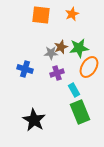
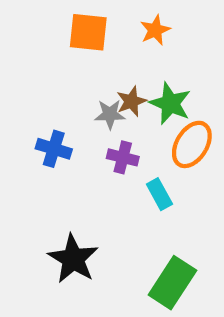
green star: (79, 48) -> (170, 103), turned 30
purple cross: (57, 73) -> (123, 157), turned 32
green rectangle: (80, 112) -> (172, 283), moved, turned 55

